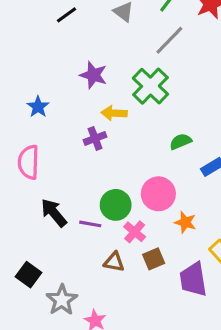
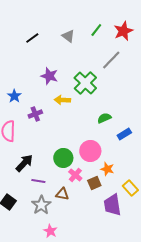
gray line: (169, 40) -> (111, 60), moved
purple cross: (95, 138) -> (35, 114), moved
black arrow: (54, 213) -> (24, 163), turned 84
purple line: (90, 224) -> (38, 181), moved
brown square: (154, 259) -> (94, 183), moved
gray star: (62, 300) -> (41, 205), moved

